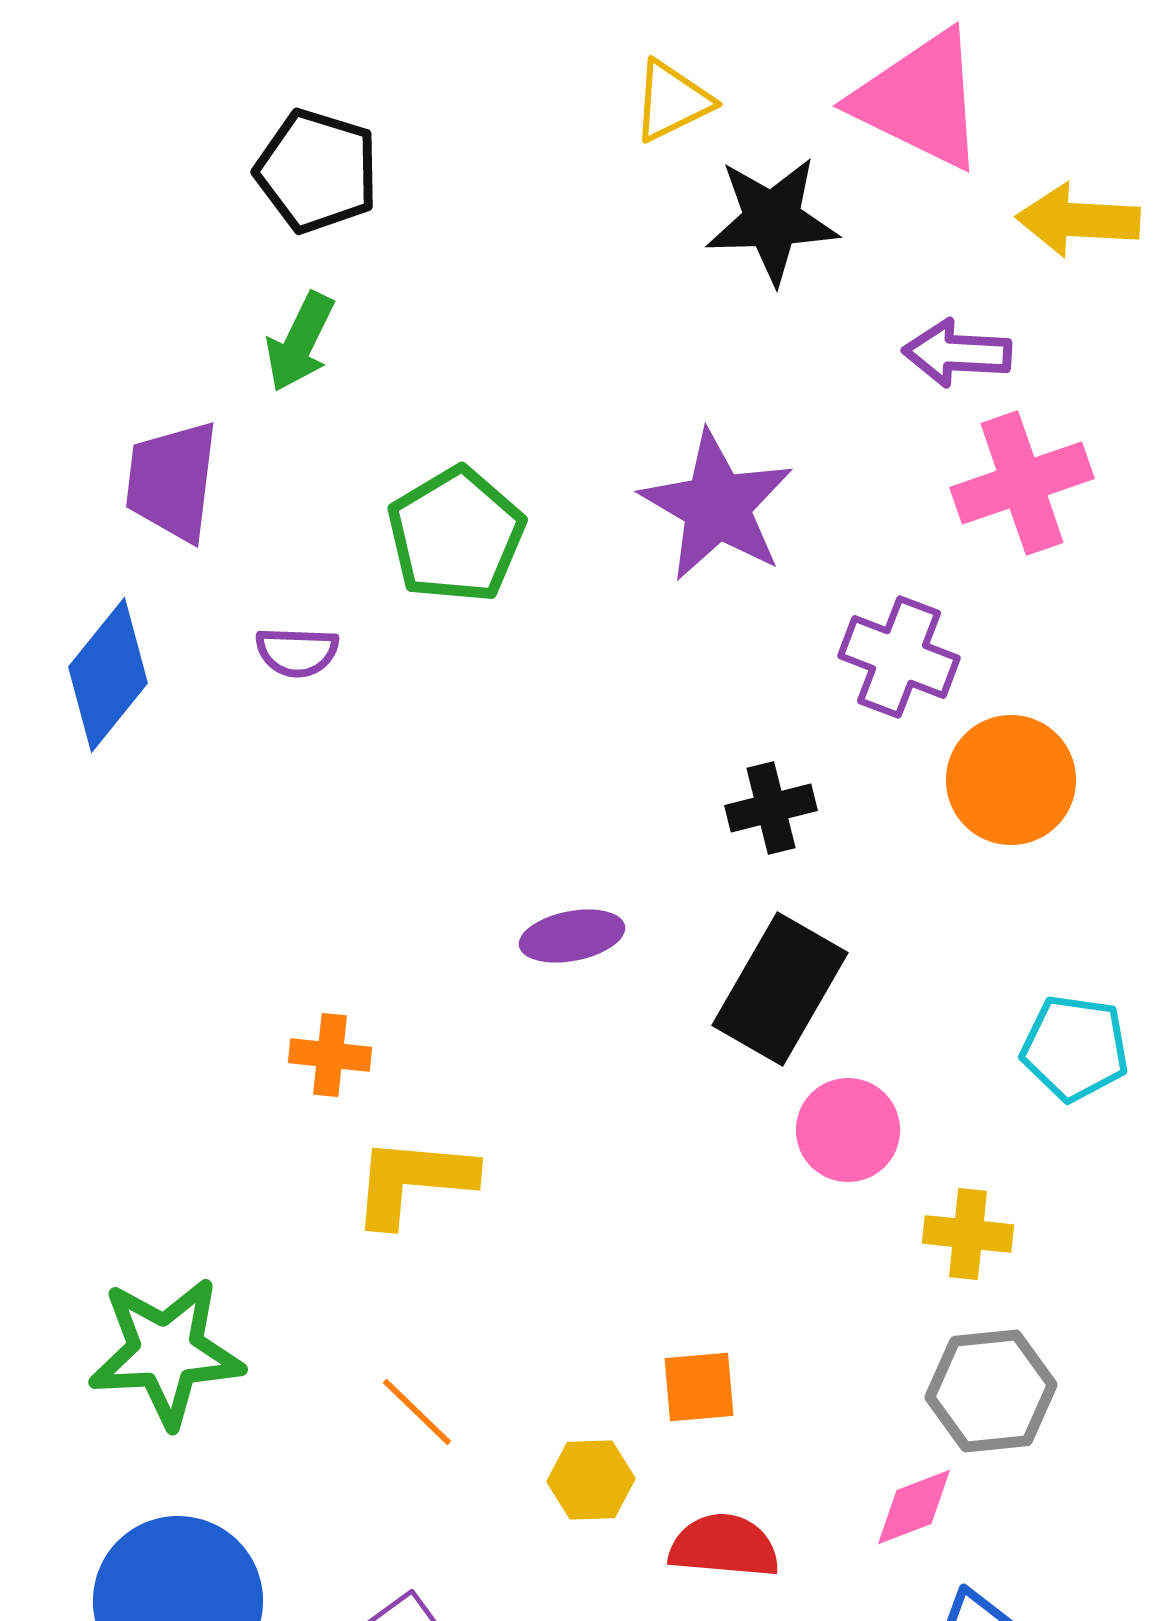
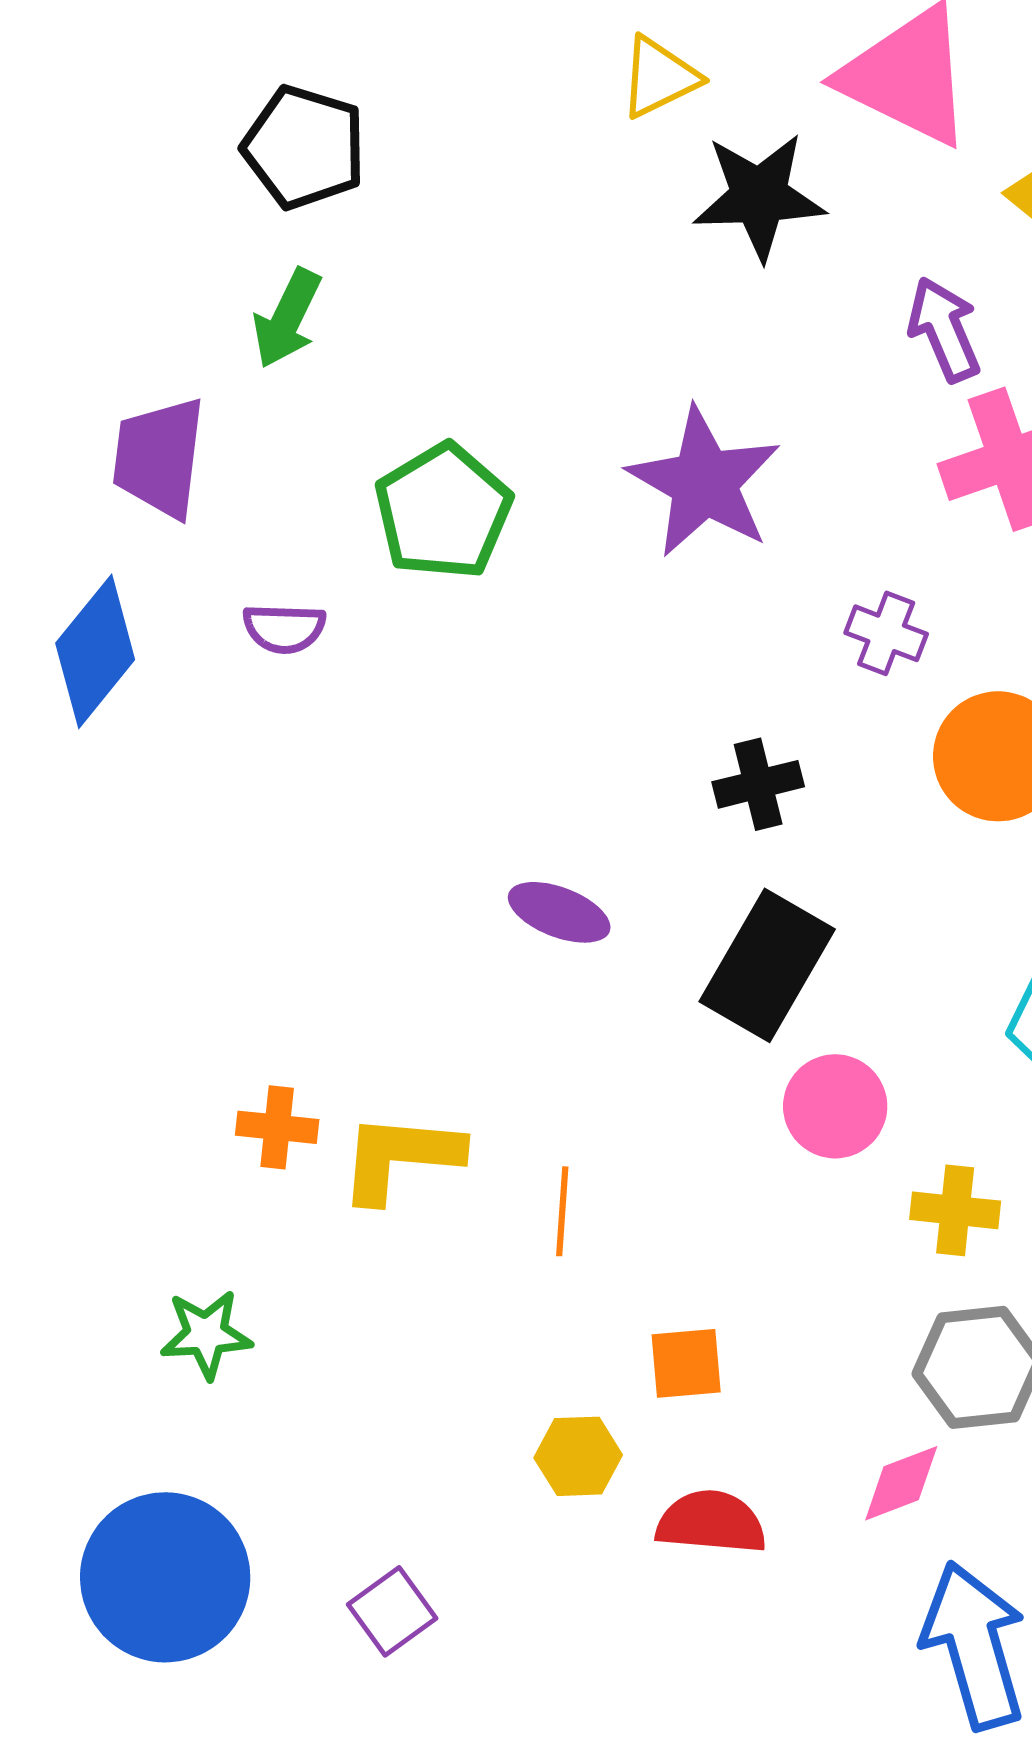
purple arrow: (957, 353) -> (944, 329), turned 64
purple cross: (899, 657) -> (886, 633), size x0.7
purple ellipse: (572, 936) -> (559, 912), turned 32
orange cross: (330, 1055) -> (277, 1127), moved
green star: (166, 1352) -> (206, 1334), moved, size x0.6
orange line: (417, 1412) -> (562, 1211), moved, turned 50

